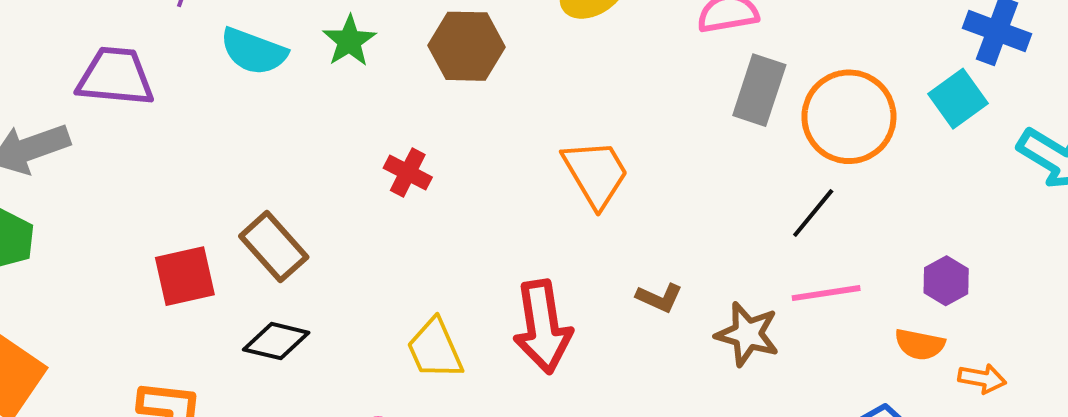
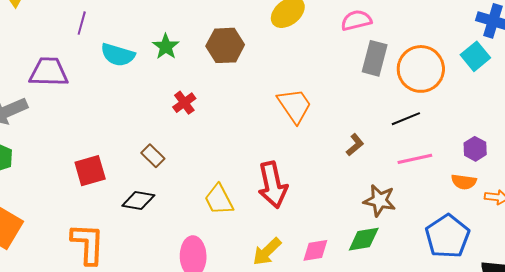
red cross: (408, 173) -> (184, 103), moved, turned 30
black line: (813, 213) -> (406, 119), turned 32
brown rectangle: (274, 247) -> (153, 156), moved, size x0.7
brown L-shape: (659, 298) -> (355, 145), moved, turned -60
brown star: (747, 334) -> (380, 201), moved

